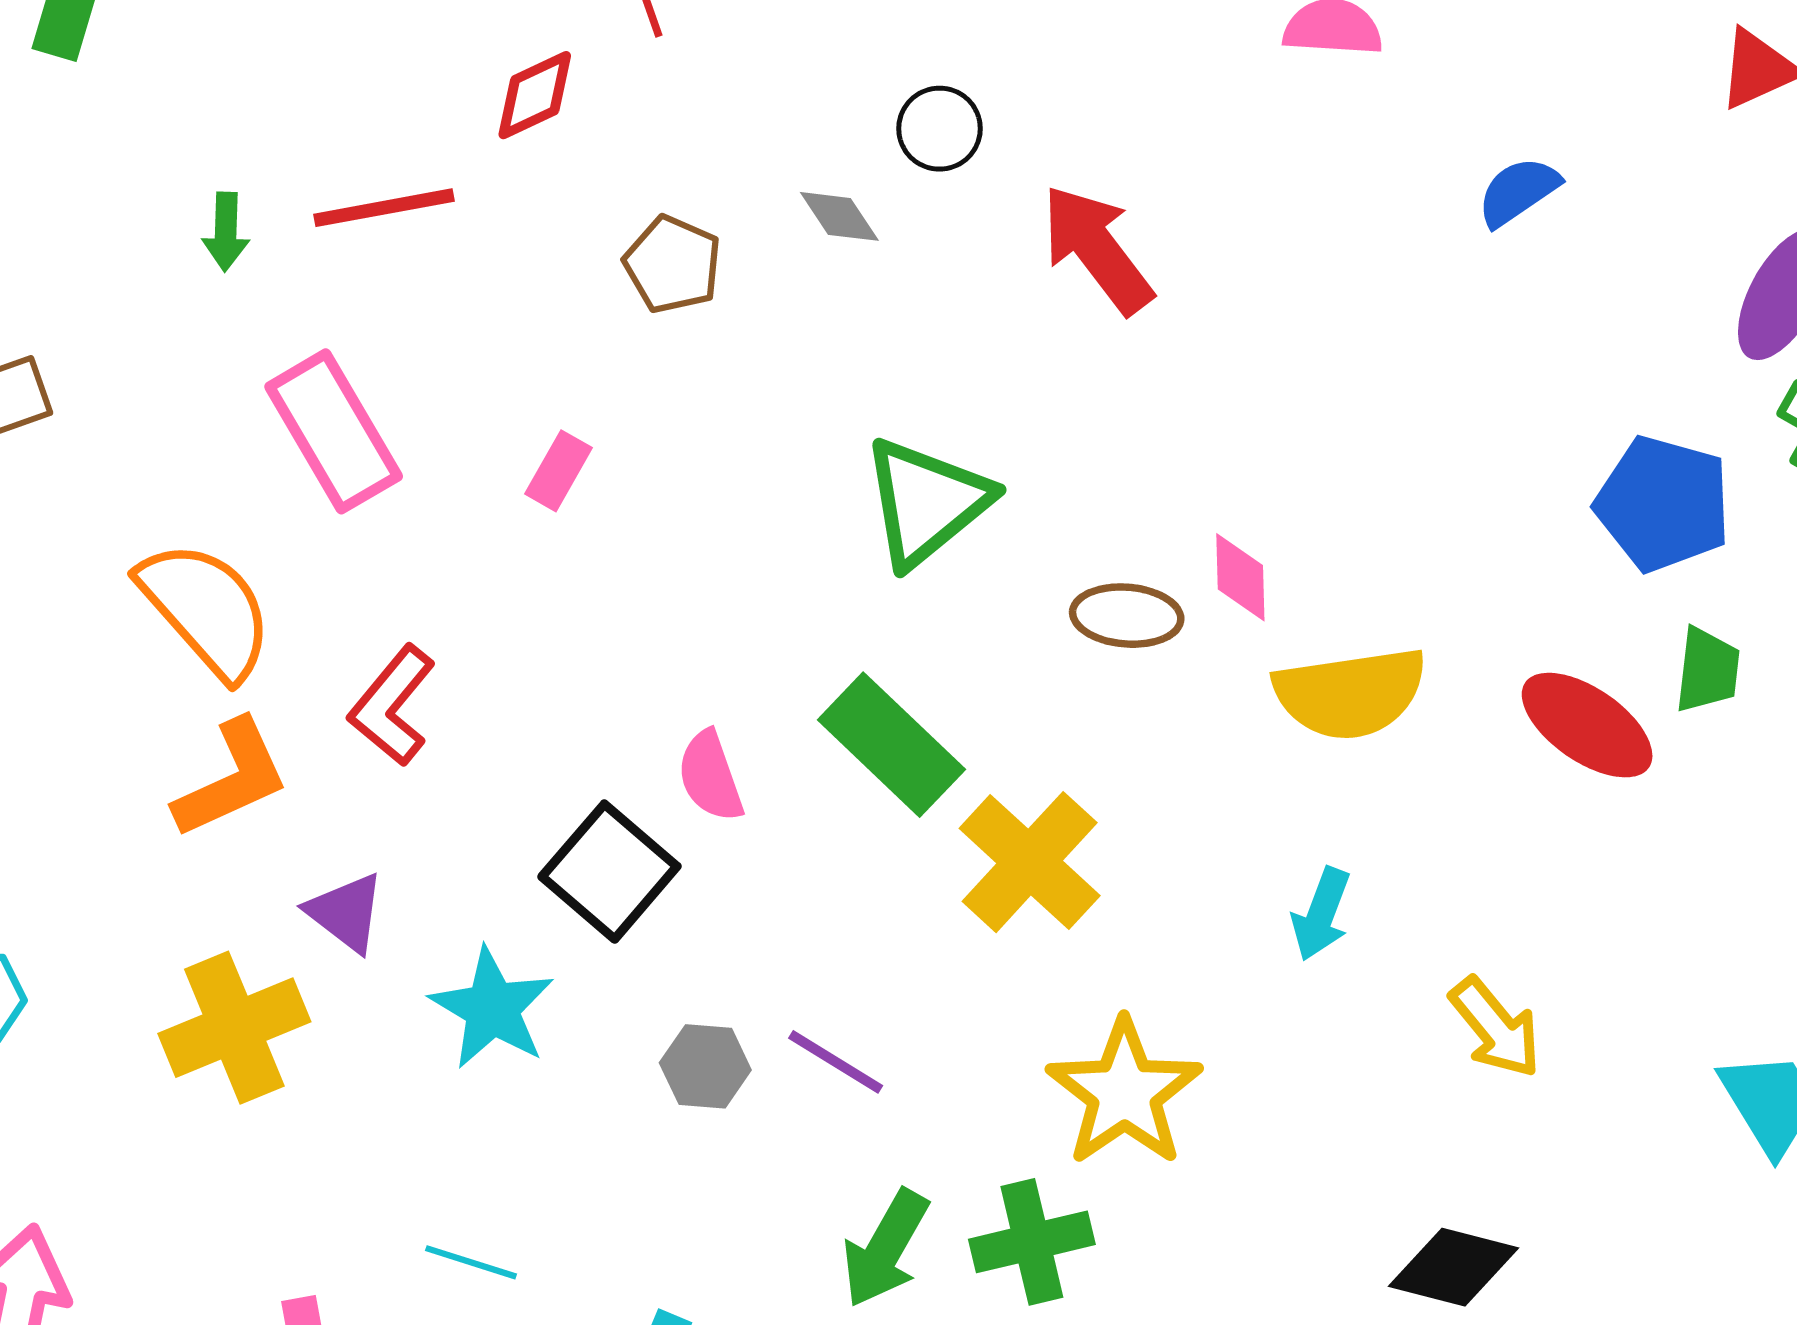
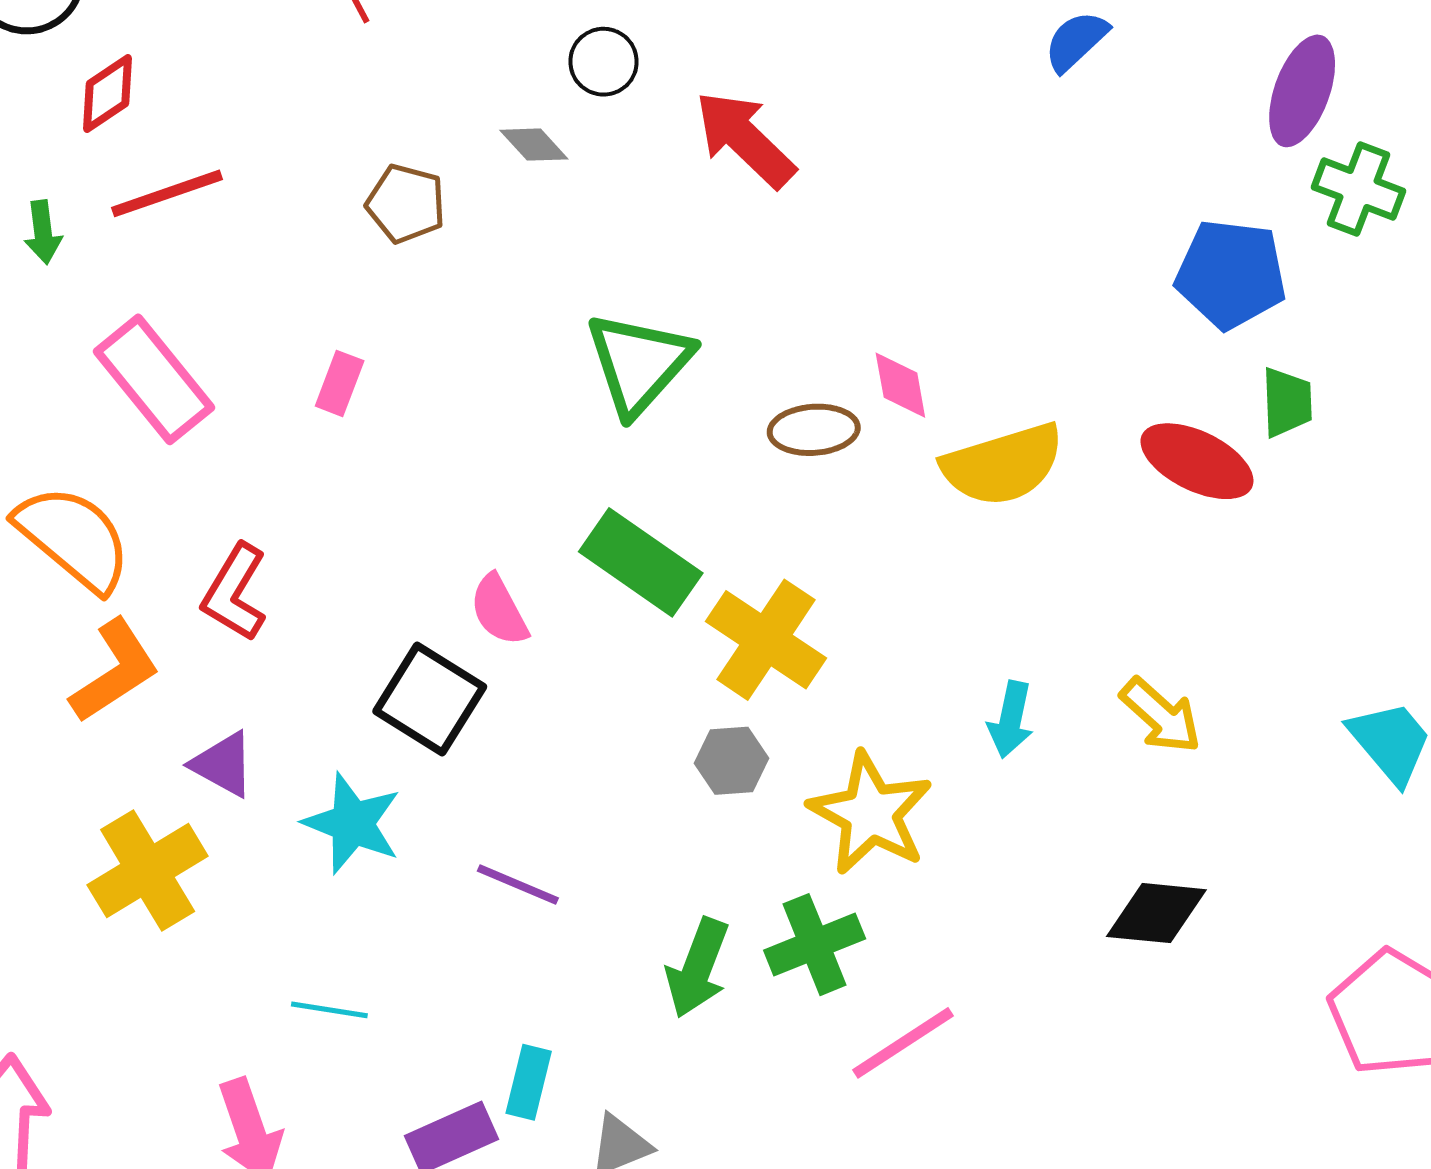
red diamond: (535, 95) -> (107, 94), moved
cyan arrow: (1321, 914) -> (1011, 720), moved
purple line: (836, 1062) -> (518, 884), moved
gray hexagon: (705, 1066) -> (731, 761), moved
cyan line: (471, 1262) -> (329, 1010), moved

